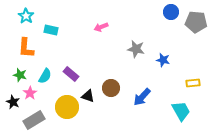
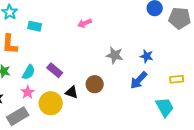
gray star: (136, 49) -> (115, 55), moved
pink star: (30, 93) -> (28, 92), moved
blue arrow: (142, 97) -> (139, 80), moved

